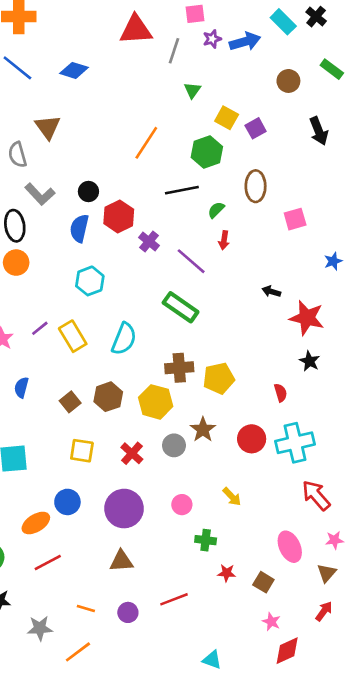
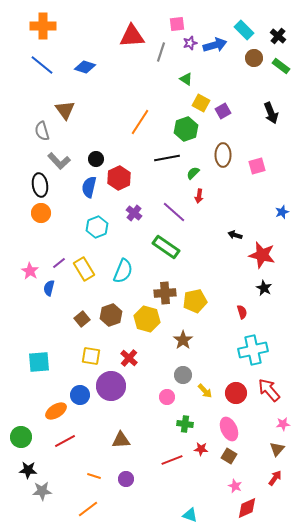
black cross: (316, 17) -> (278, 36), moved
brown circle: (288, 81) -> (254, 58), moved
green triangle: (192, 90) -> (186, 79), moved, turned -32
pink square: (295, 219) -> (257, 166), moved
purple cross: (149, 241) -> (134, 213), moved
blue semicircle: (21, 388) -> (49, 288), moved
red circle: (252, 439) -> (236, 393), moved
gray circle: (174, 445) -> (183, 375), moved
purple circle: (124, 509) -> (111, 386), moved
pink ellipse: (290, 547) -> (229, 429), moved
red line: (174, 599) -> (172, 460), moved
gray star: (40, 628) -> (42, 491), moved

